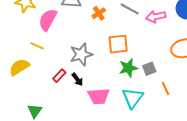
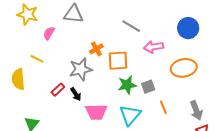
orange cross: (99, 13) -> (96, 49), moved
pink arrow: (156, 17) -> (153, 47), moved
pink semicircle: (48, 20) -> (49, 33), size x0.6
yellow semicircle: (19, 67) -> (18, 79), turned -65

